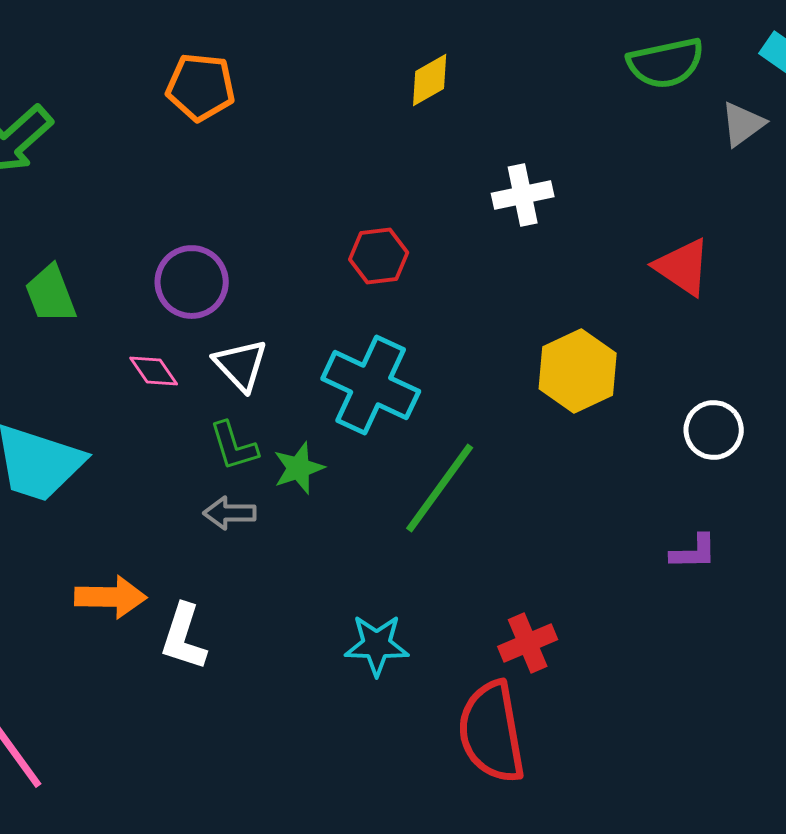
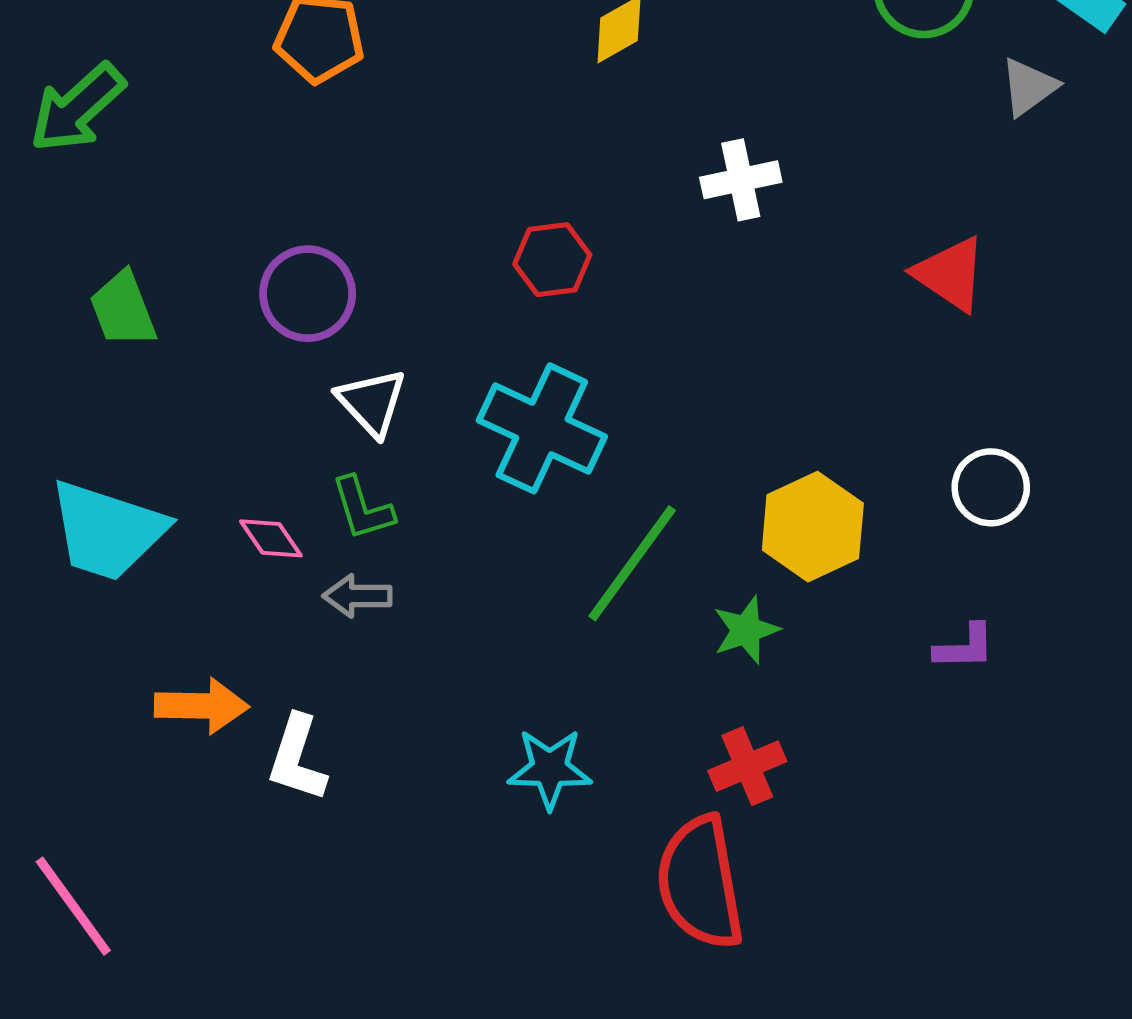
pink diamond: (154, 371) -> (271, 538), moved
yellow hexagon: (578, 371) -> (813, 527), moved
green star: (299, 468) -> (746, 630), moved

